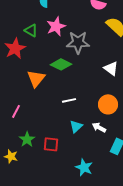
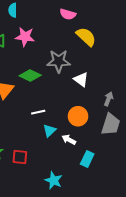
pink star: (56, 26) -> (25, 37), turned 30
gray star: (78, 42) -> (59, 61), moved
cyan triangle: (76, 126) -> (49, 130), moved

